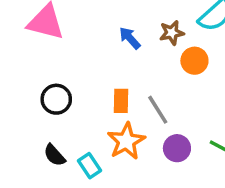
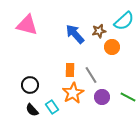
blue arrow: (130, 38) -> (75, 34), size x1.5
black circle: (56, 99) -> (30, 85), moved
black semicircle: (54, 155) -> (32, 110), moved

